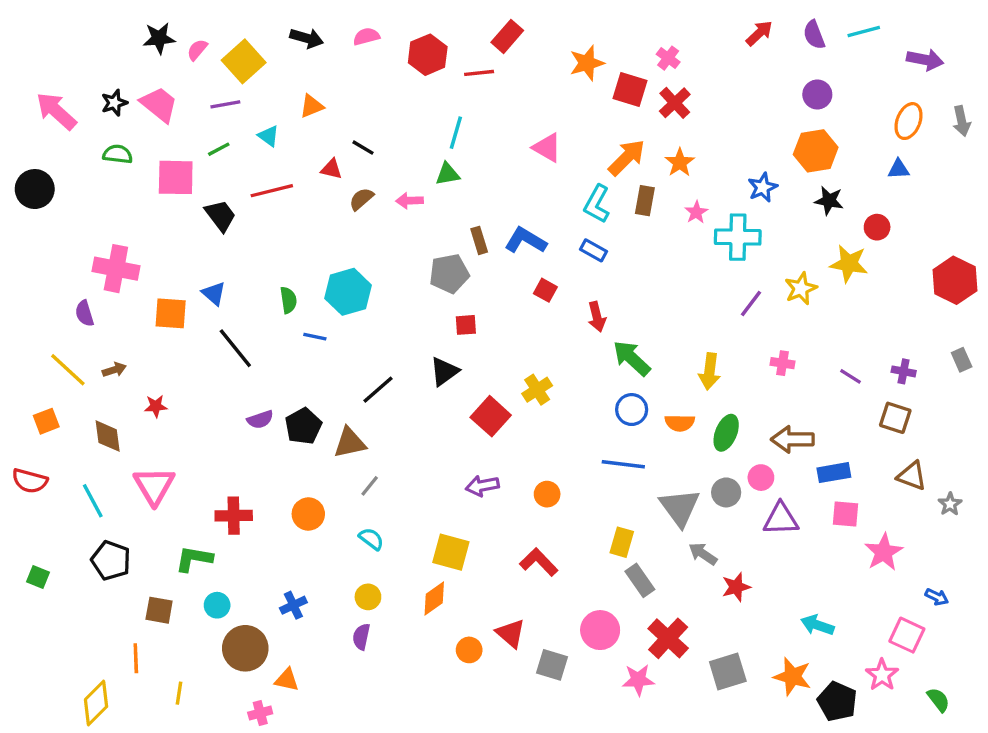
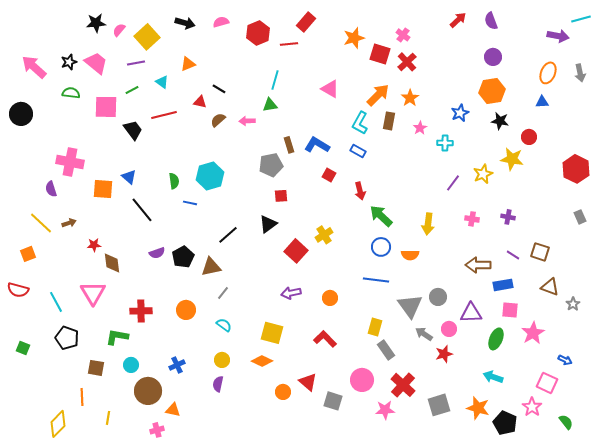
cyan line: (864, 31) -> (581, 19), moved
cyan cross: (738, 237) -> (445, 143), size x0.6
purple cross: (904, 371) -> (508, 217), moved
purple line: (850, 376) -> (513, 255), moved
green ellipse: (726, 433) -> (496, 339), moved
brown diamond: (108, 436) -> (112, 263), moved
pink circle: (761, 478) -> (449, 329), moved
orange diamond: (434, 599) -> (262, 361), turned 60

